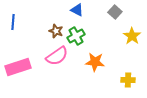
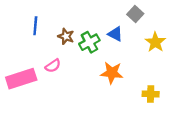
blue triangle: (77, 10) -> (115, 34), moved
blue line: (13, 22) -> (35, 26), moved
pink semicircle: (57, 56) -> (53, 66), moved, size x0.6

